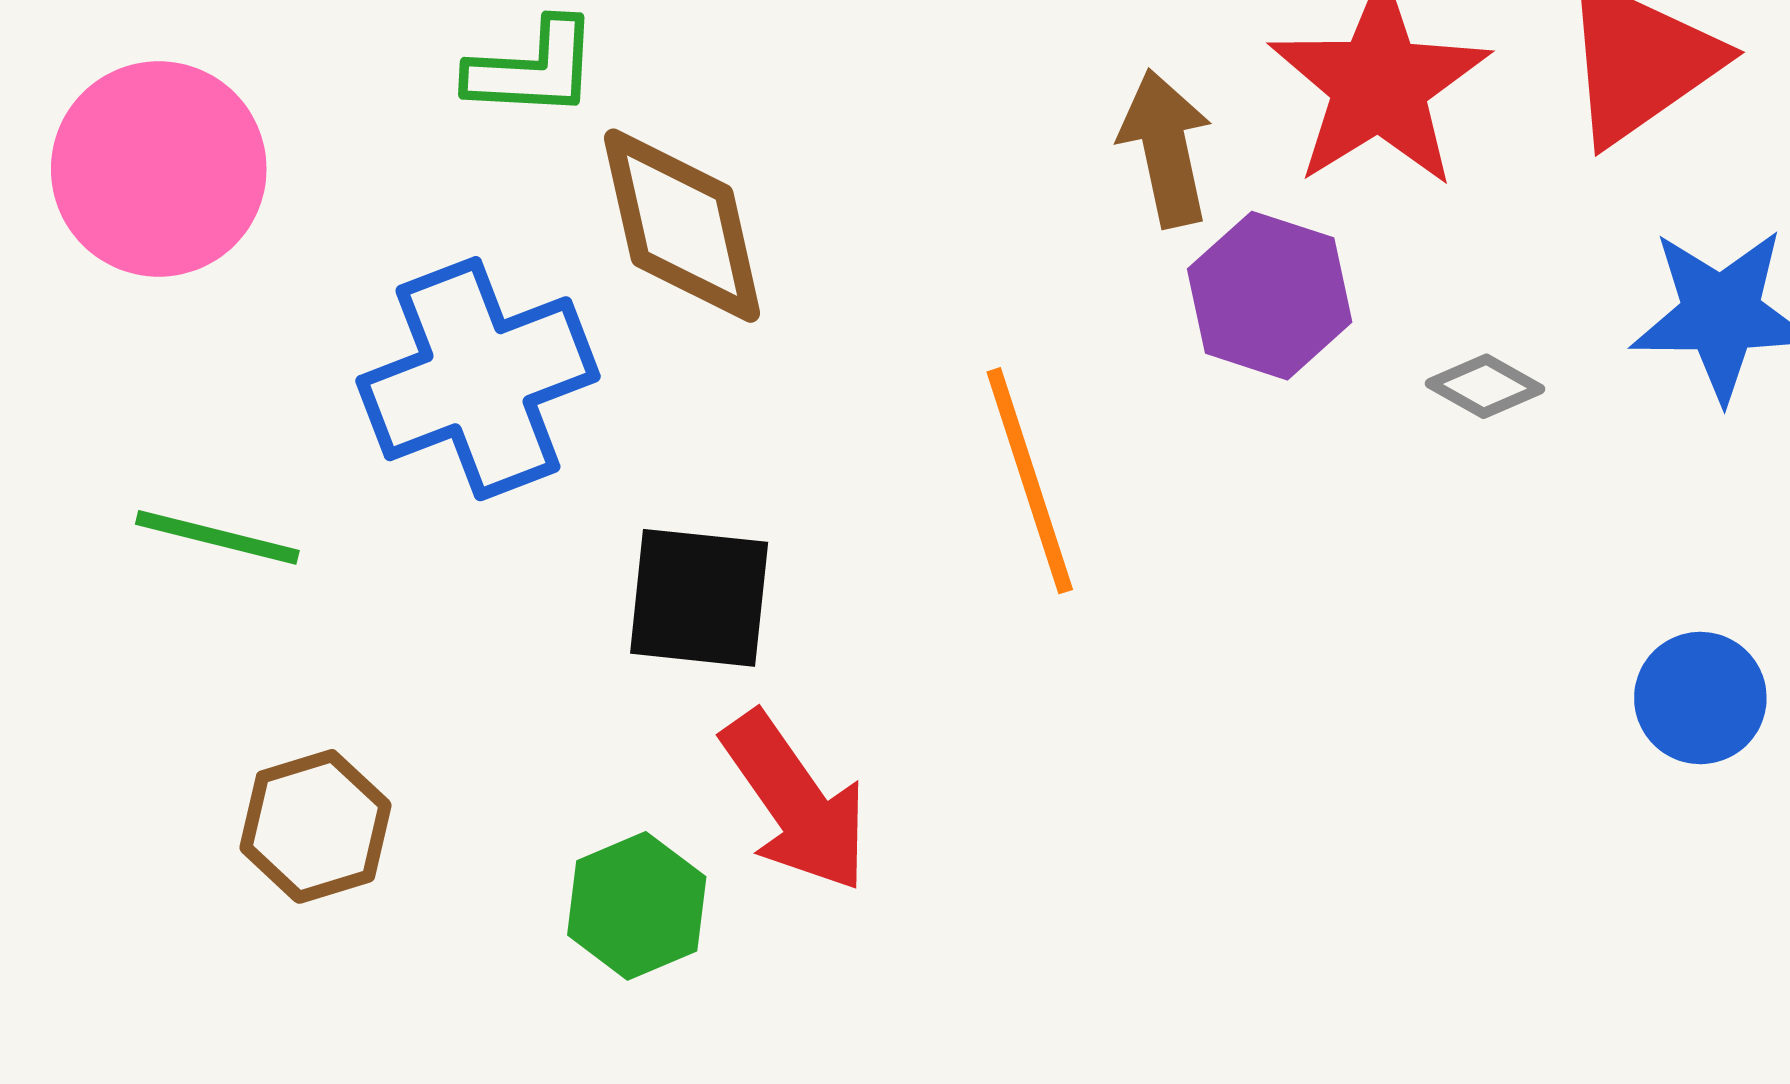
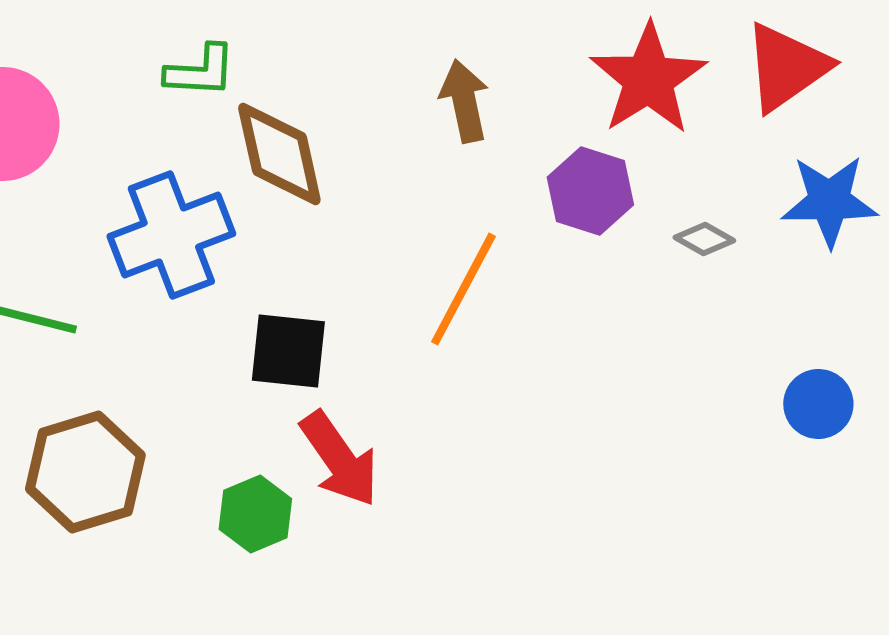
brown arrow: (1166, 148) -> (464, 101), moved
orange line: (1030, 481) -> (463, 289), turned 46
brown hexagon: (316, 826) -> (85, 472), size x1.5

